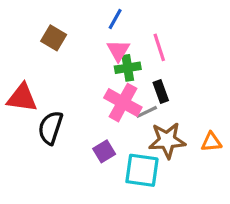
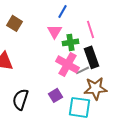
brown square: (54, 38) -> (14, 23), moved
pink triangle: (118, 50) -> (54, 31), moved
black rectangle: (161, 91) -> (92, 57), size x1.5
black semicircle: (50, 128) -> (20, 99), moved

